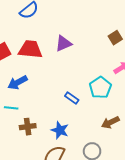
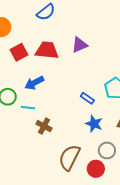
brown cross: (28, 127) -> (44, 126), turned 35
blue star: (60, 130) -> (94, 124), moved

